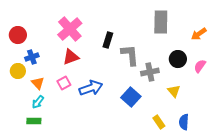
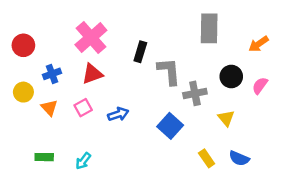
blue cross: (32, 57) -> (52, 74), moved
blue arrow: (91, 88) -> (118, 114), size x0.7
cyan arrow: (38, 102) -> (83, 161), moved
blue semicircle: (184, 122) -> (239, 158), turned -70

